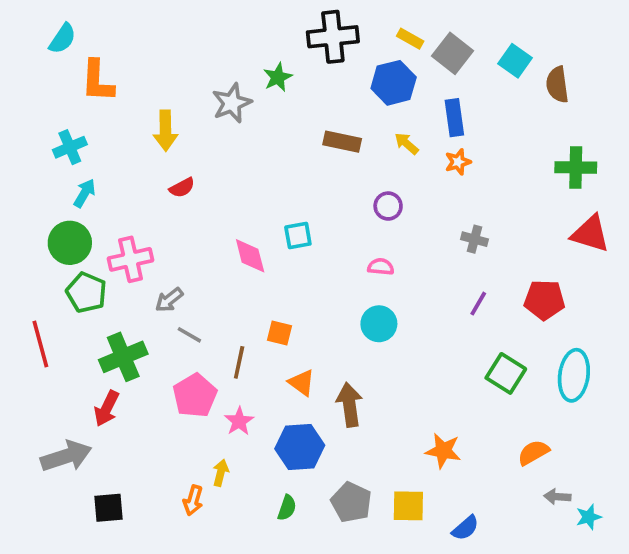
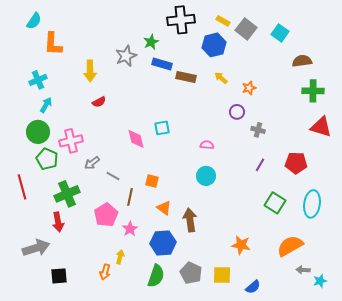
brown semicircle: (557, 85) -> (302, 61), moved, turned 90
blue rectangle: (454, 118) -> (162, 64), moved, turned -66
purple circle: (388, 206) -> (237, 112), moved
gray line: (189, 335) -> (113, 176), moved
red arrow: (107, 408) -> (58, 222), turned -36
orange semicircle: (533, 453) -> (290, 246), size x1.5
green semicircle: (287, 508) -> (156, 276), size x1.6

